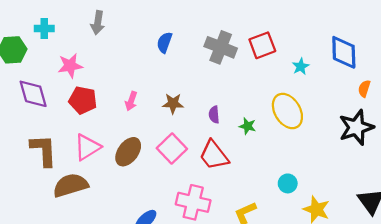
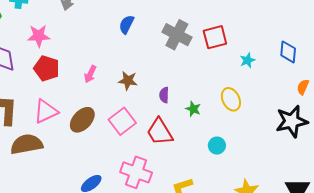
blue diamond: (344, 52) -> (288, 52), size x0.7
yellow ellipse: (287, 111) -> (231, 99), size x0.7
cyan circle: (288, 183) -> (217, 146), moved

